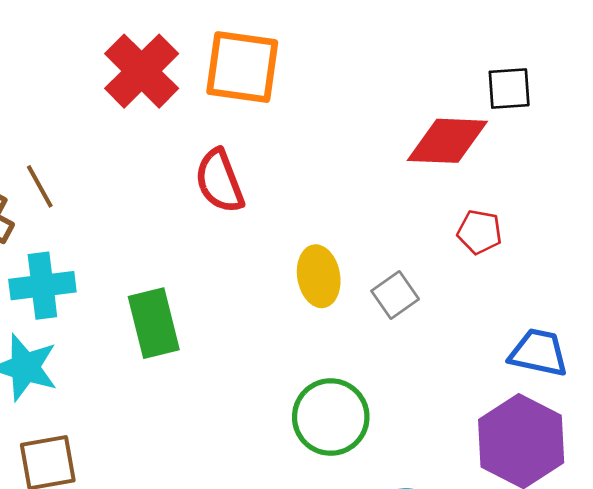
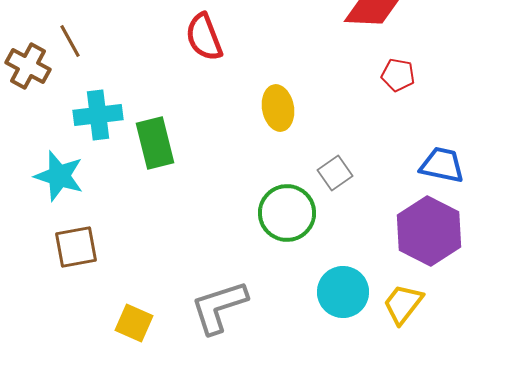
cyan cross: (42, 286) -> (98, 115), moved
gray square: (395, 295) -> (335, 173), moved

